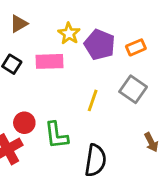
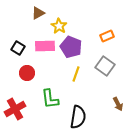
brown triangle: (19, 24) -> (38, 13), moved
purple pentagon: (100, 45) -> (71, 47), moved
red circle: (24, 123) -> (27, 73), moved

